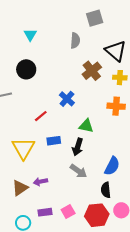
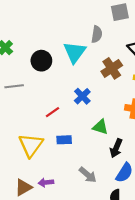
cyan triangle: (30, 35) -> (75, 52), moved, size x1.6
black arrow: (78, 147) -> (116, 148), moved

